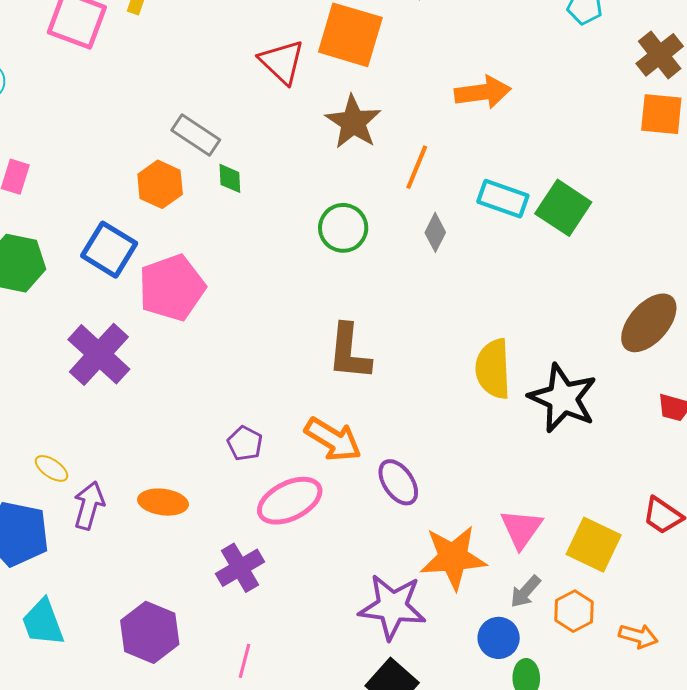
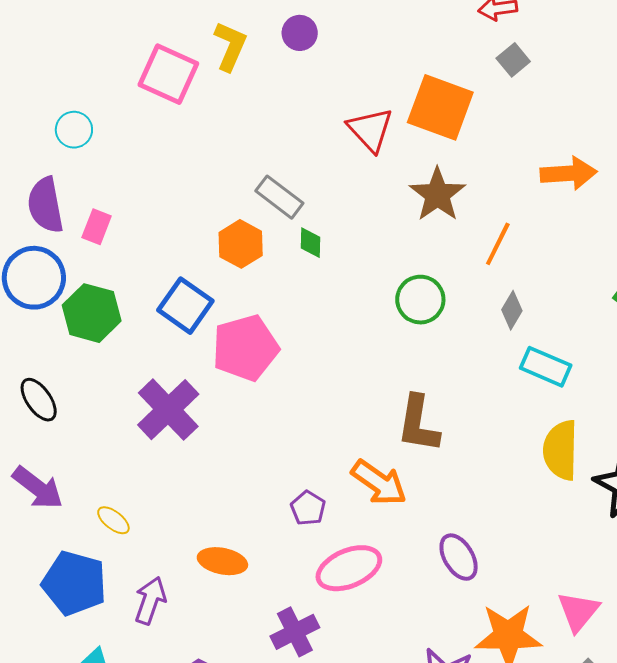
cyan rectangle: (503, 199) -> (546, 367), moved
orange arrow: (333, 439) -> (379, 483), moved
purple arrow: (89, 505) -> (150, 601), moved

